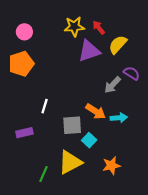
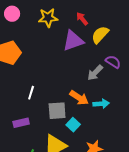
yellow star: (74, 27) -> (48, 18), moved
pink circle: (24, 32) -> (12, 14), moved
purple rectangle: (24, 133) -> (21, 123), moved

